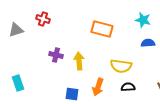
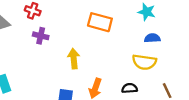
purple cross: (56, 55) -> (41, 36), moved
yellow semicircle: (121, 66) -> (144, 62), moved

